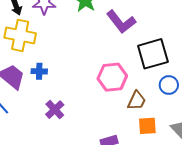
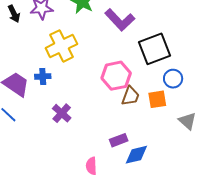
yellow cross: (20, 35) -> (61, 46), moved, turned -32
brown trapezoid: (137, 101) -> (130, 96), moved
orange square: (147, 126) -> (157, 99), moved

